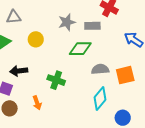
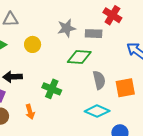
gray semicircle: (100, 69) -> (99, 80), turned 78
cyan diamond: (100, 98) -> (97, 111), turned 70

